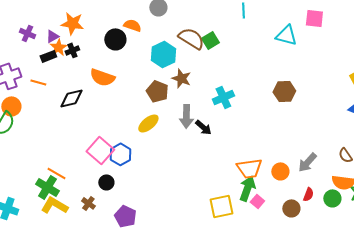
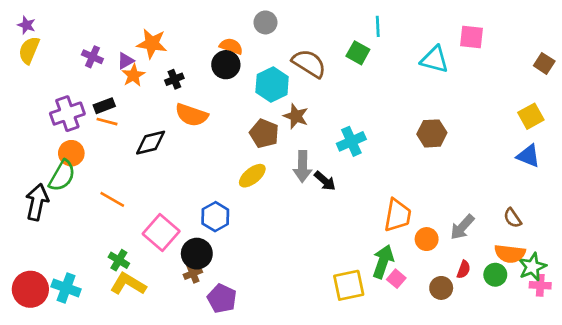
black circle: (115, 39) -> (226, 65), moved
green square: (210, 40) -> (358, 53), moved, turned -30
black cross: (72, 50) -> (174, 79), moved
black rectangle: (48, 56) -> (104, 106), moved
pink square: (100, 150) -> (161, 232), moved
orange trapezoid: (249, 168) -> (398, 215), moved, turned -72
orange line: (56, 173) -> (112, 199), moved
black circle: (106, 182) -> (197, 254), size x1.5
green cross: (47, 187) -> (119, 260), size x0.7
brown cross: (88, 203) -> (193, 273), moved, turned 32

